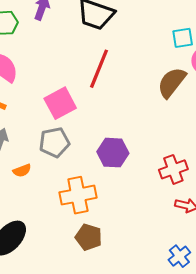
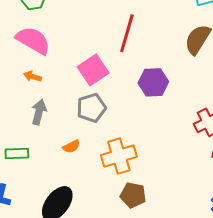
purple hexagon: (113, 153) -> (153, 82), moved
orange semicircle: (22, 171) -> (71, 146), moved

